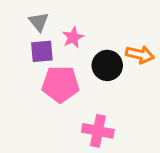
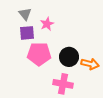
orange arrow: (140, 55) -> (90, 64), moved
black circle: (107, 65) -> (69, 57), moved

